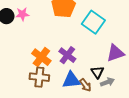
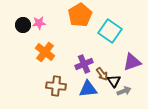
purple cross: (67, 55) -> (84, 64), turned 30
orange cross: (41, 57) -> (45, 52), moved
brown arrow: (85, 85) -> (102, 74), moved

